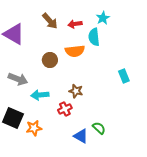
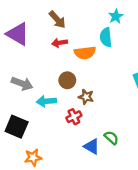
red arrow: (75, 24) -> (60, 43), moved
brown circle: (50, 60) -> (67, 80), moved
orange star: (34, 128) -> (33, 158), moved

